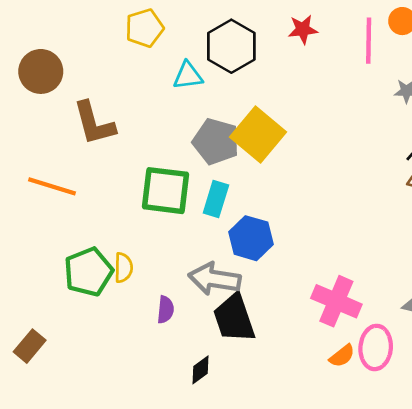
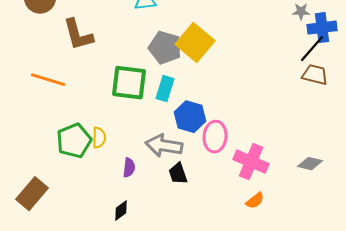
black trapezoid: (234, 318) -> (178, 174), size x0.6
brown rectangle: (30, 346) -> (32, 194), size x1.4
pink ellipse: (376, 347) -> (215, 137), moved
black diamond: (201, 370) -> (121, 211), moved

